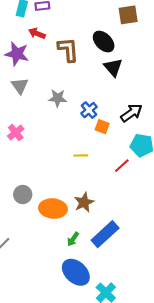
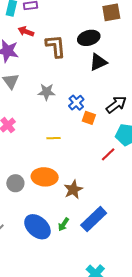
black ellipse: (104, 42) -> (89, 38), turned -60
black triangle: (113, 67) -> (98, 62), turned 48
yellow line: (81, 155) -> (53, 138), moved
orange ellipse: (53, 209) -> (45, 177), moved
blue ellipse: (76, 272) -> (37, 227), moved

